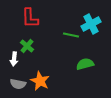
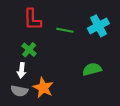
green line: (71, 35) -> (65, 30), moved
white arrow: (14, 59) -> (22, 70), moved

